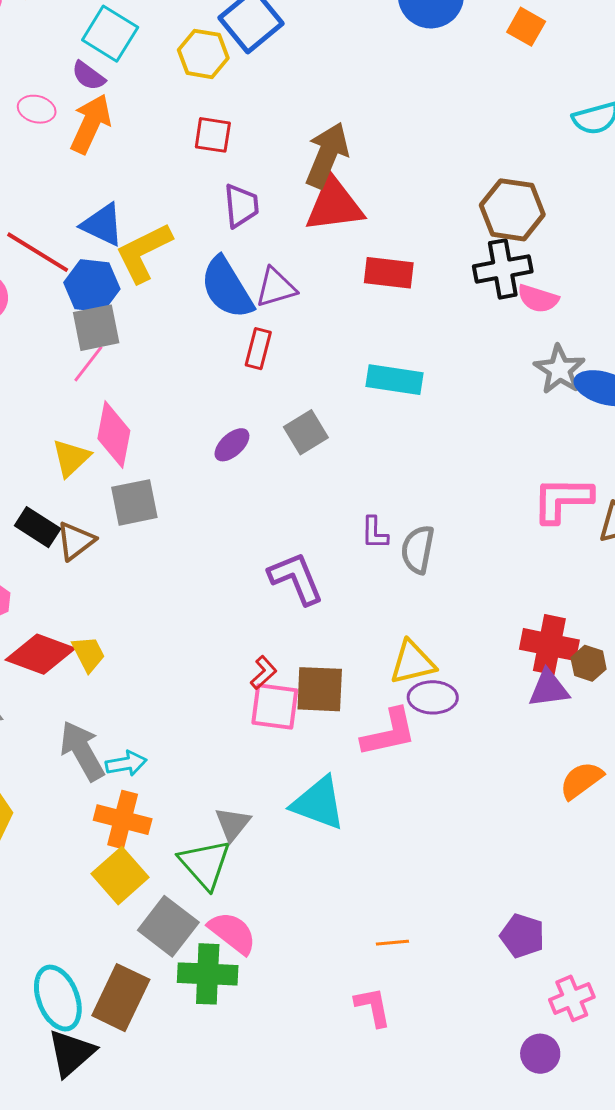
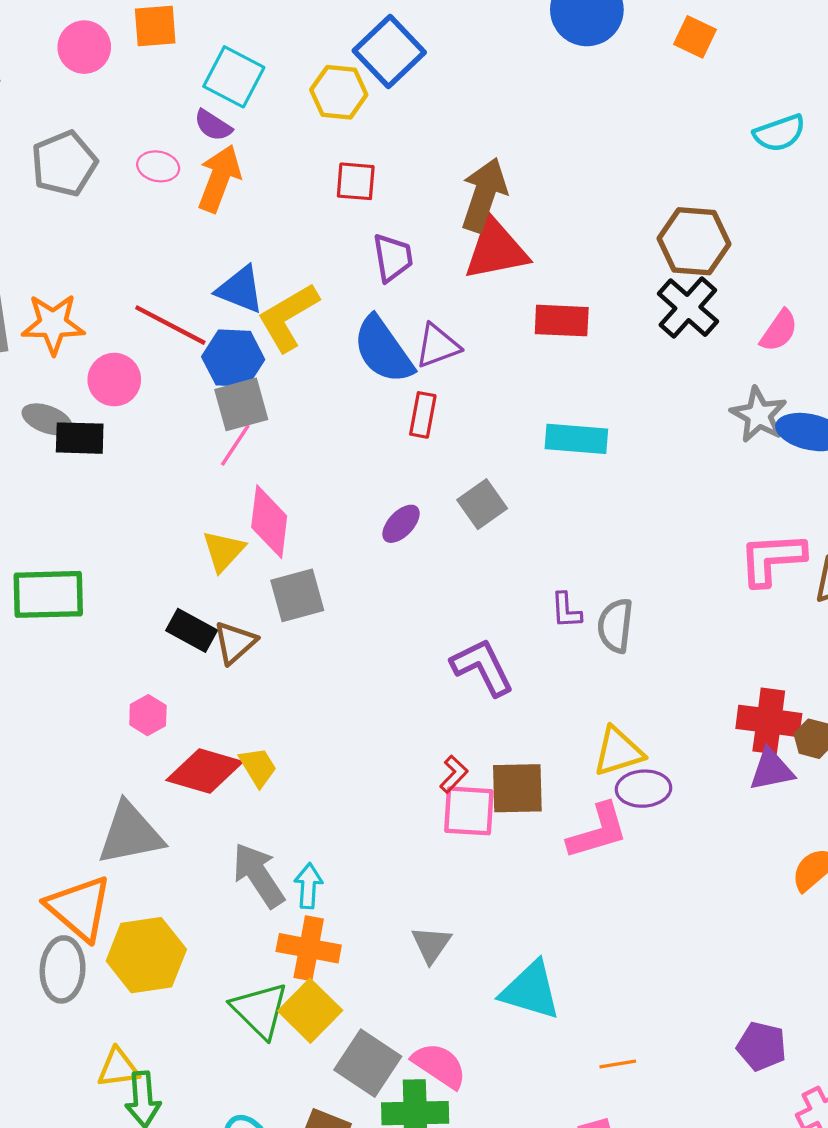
black cross: (503, 269) -> (688, 308), turned -34
pink semicircle: (538, 299) -> (779, 331), moved, turned -69
cyan arrow: (126, 764) -> (308, 886), turned -72
cyan triangle: (318, 803) -> (531, 990), moved
green triangle: (205, 864) -> (260, 1010), moved

